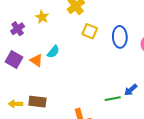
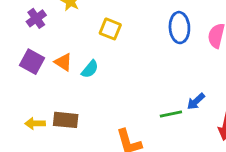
yellow square: (90, 31) -> (110, 29), moved
cyan semicircle: (53, 52) -> (90, 69), moved

